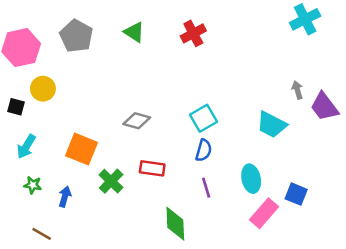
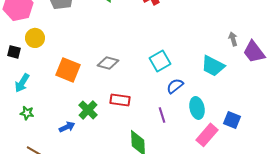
orange square: (82, 149) -> (68, 70), moved
blue semicircle: (204, 150) -> (175, 86), moved, turned -144
blue arrow: (65, 197) -> (67, 127), moved, turned 49

